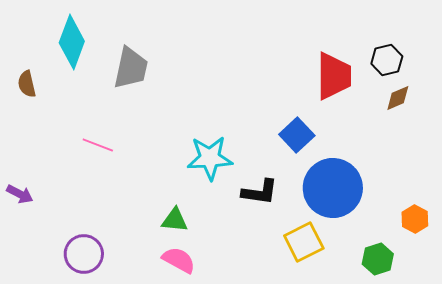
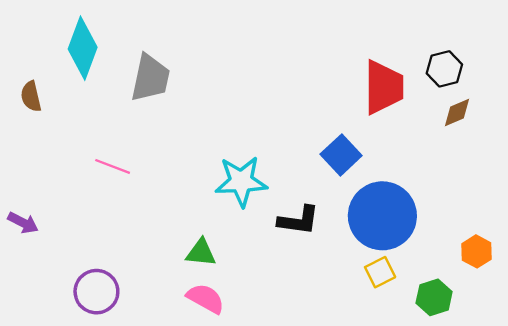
yellow square: (304, 242) -> (380, 272), moved, size x0.7

